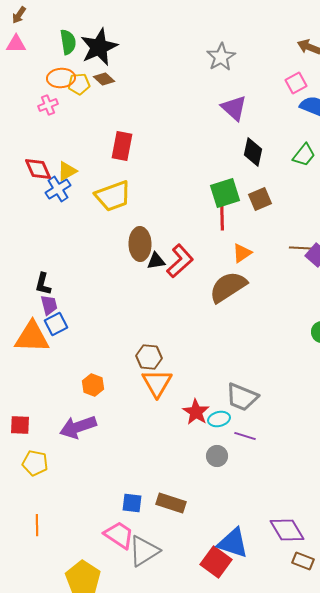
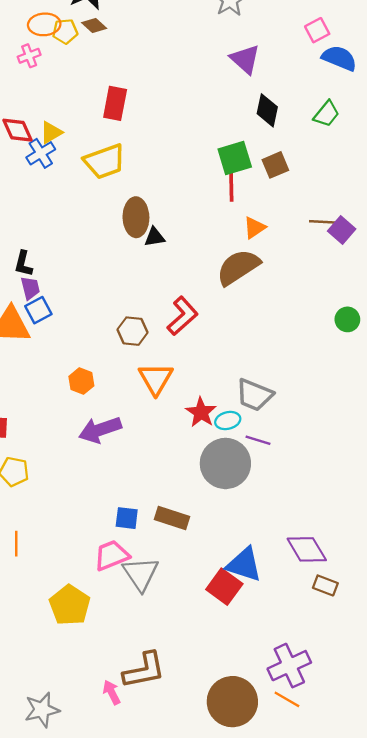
red L-shape: (180, 261) -> (182, 316), moved
brown hexagon: (149, 357) -> (132, 331), moved
purple arrow: (78, 427) -> (100, 430), moved
gray circle: (217, 456) -> (225, 463), size x2.0
pink trapezoid: (119, 535) -> (112, 555), turned -56
gray triangle: (144, 551) -> (141, 574), turned -32

